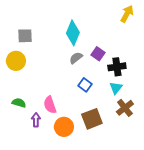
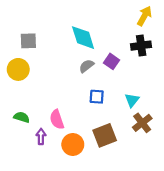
cyan diamond: (73, 33) -> (83, 38), turned -40
black cross: (117, 67) -> (141, 46), moved
blue square: (85, 85) -> (97, 97), turned -32

